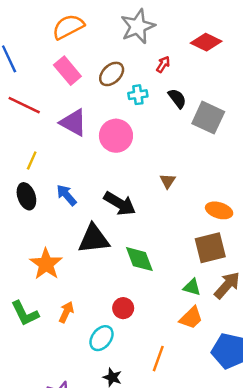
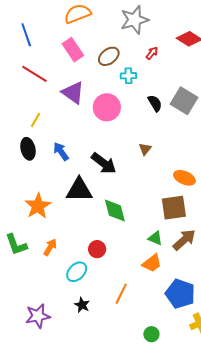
black semicircle: (177, 98) -> (155, 103), moved

